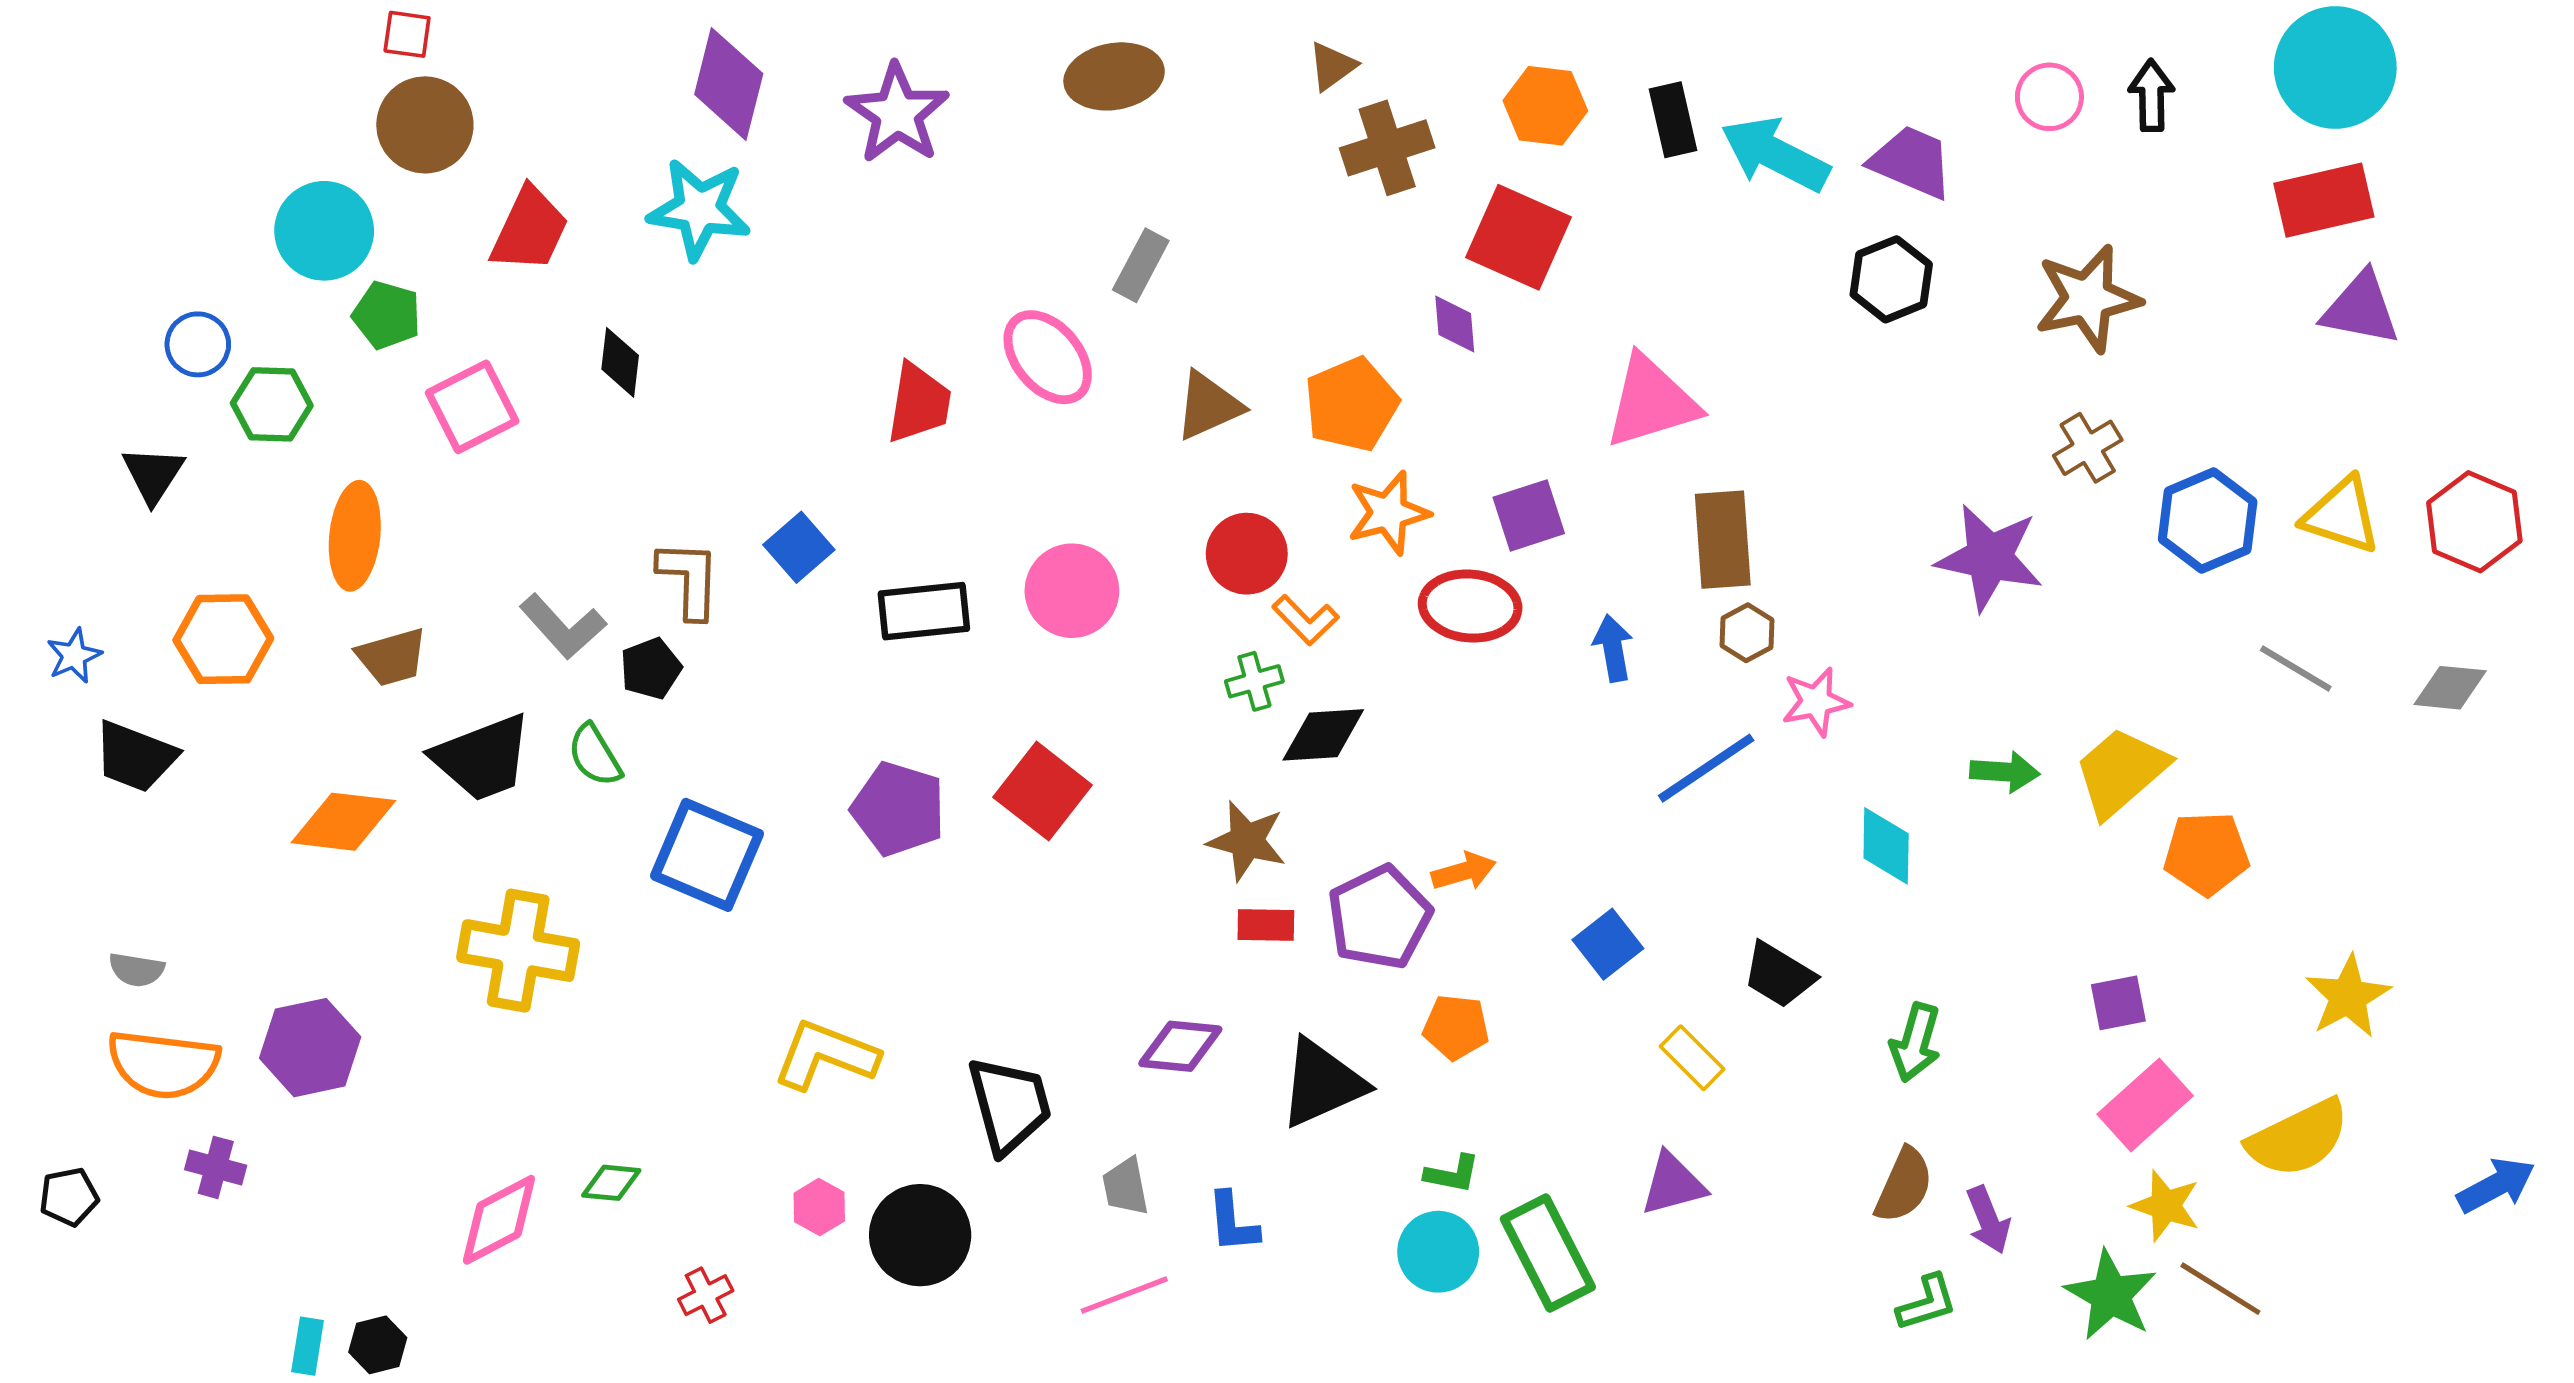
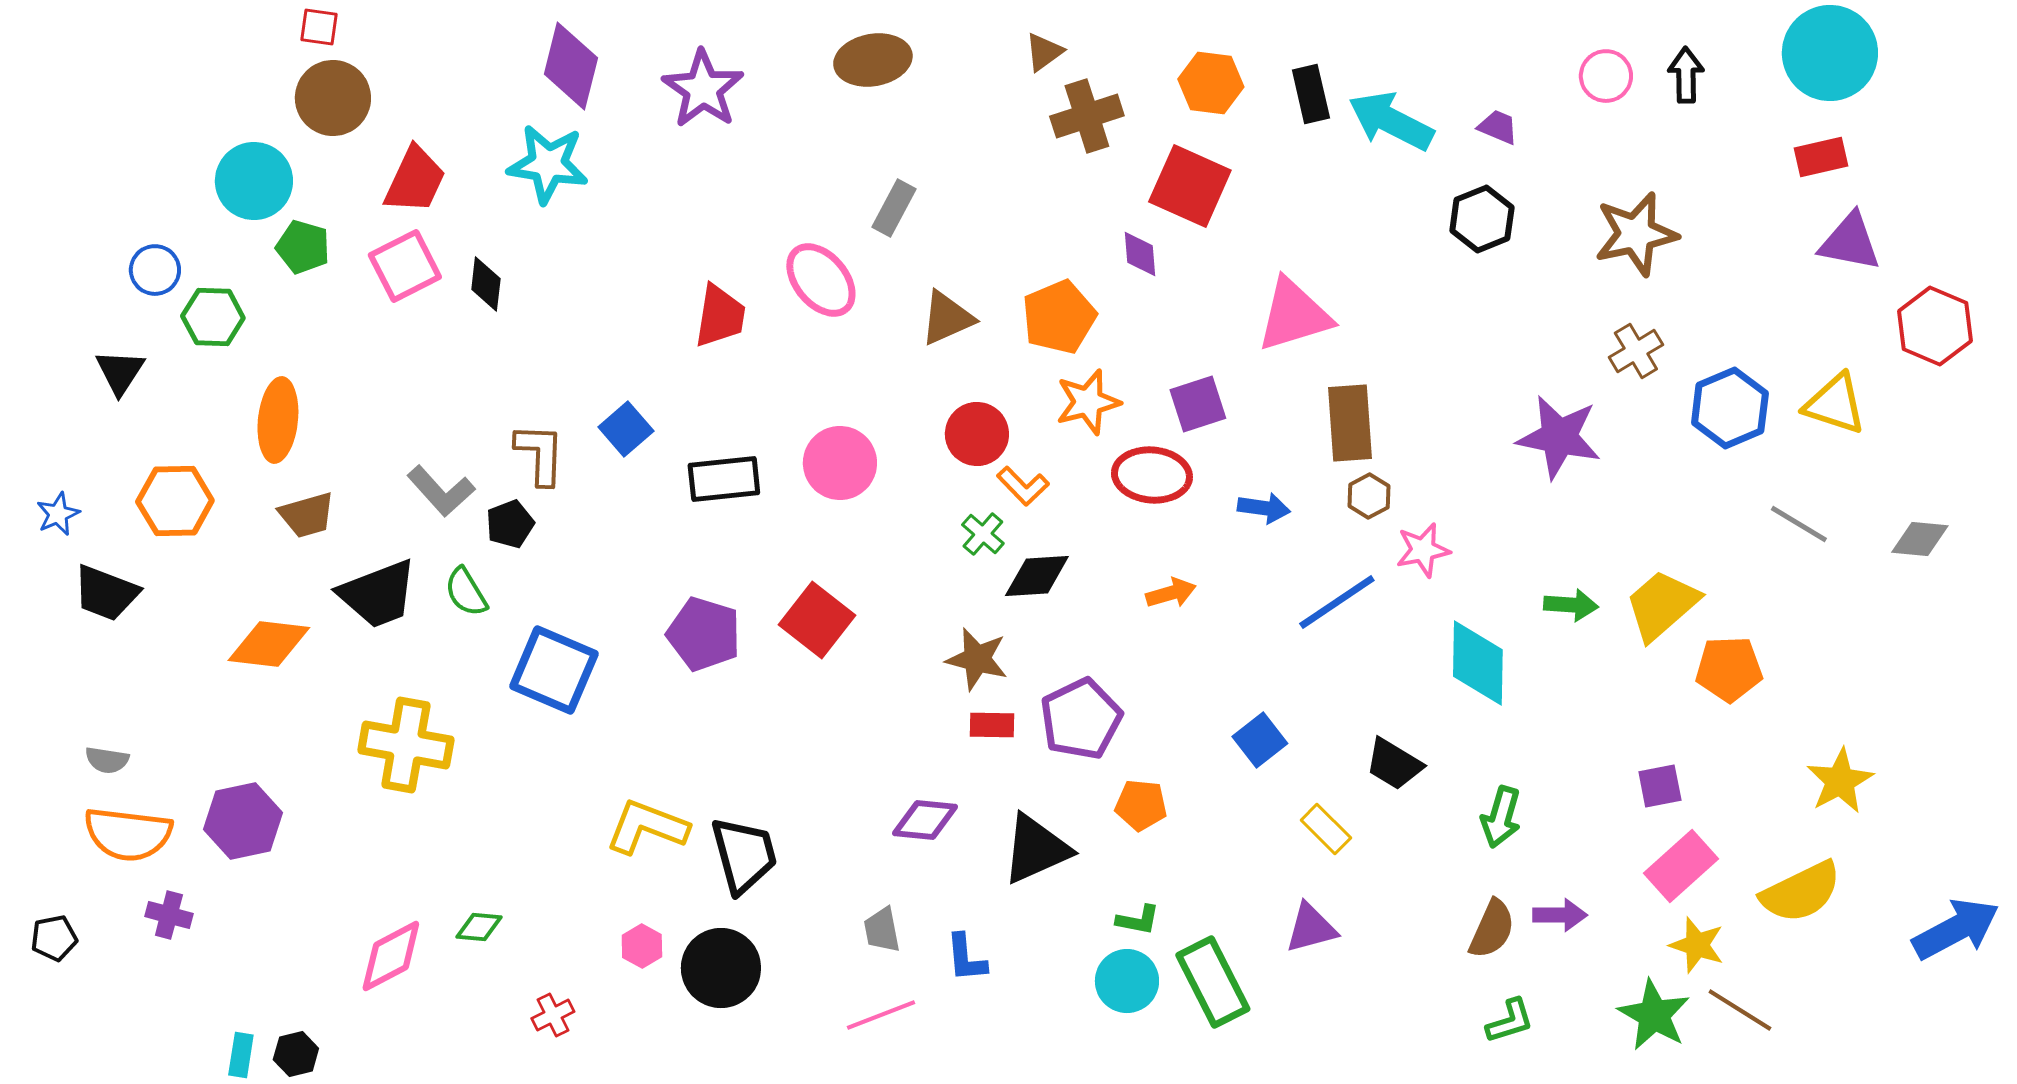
purple trapezoid: (1912, 162) -> (1498, 127), size x0.6
red rectangle: (2324, 200) -> (1821, 157), size x0.7
pink square: (472, 407) -> (405, 266), moved
red hexagon: (2474, 522) -> (1935, 326), moved
blue arrow: (1613, 648) -> (1264, 508), turned 108
green cross: (1254, 681) -> (983, 534), turned -33
cyan diamond: (1886, 846) -> (1478, 663), size x1.4
orange arrow: (1464, 871) -> (1171, 593), moved
black trapezoid: (1009, 1105) -> (744, 855), moved
blue arrow: (2496, 1185) -> (1956, 929), size x1.4
purple arrow: (1988, 1220) -> (1560, 915), moved, turned -68

